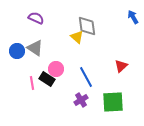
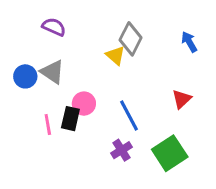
blue arrow: (133, 17) -> (189, 42), moved
gray diamond: (87, 26) -> (131, 39), turned 35
black rectangle: (47, 79) -> (70, 119), turned 70
green square: (113, 102) -> (170, 153), turned -30

